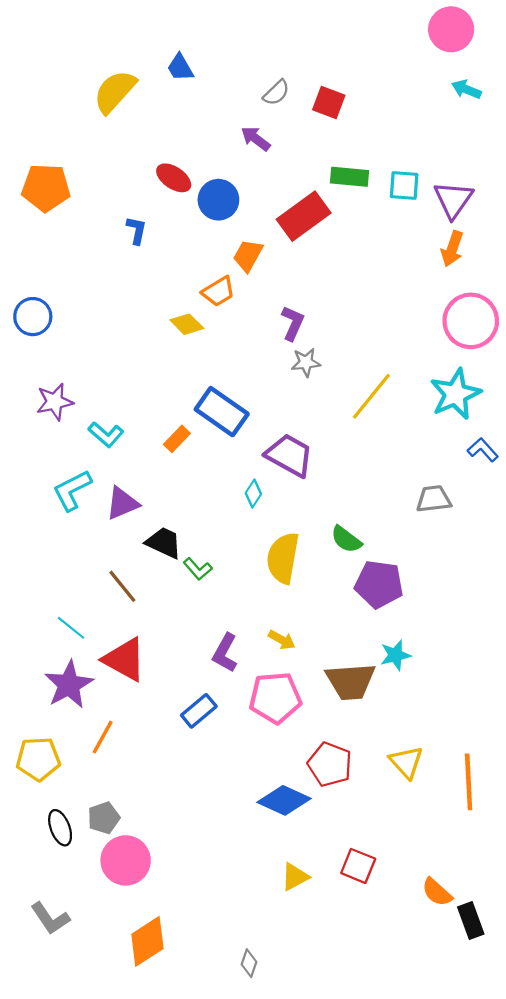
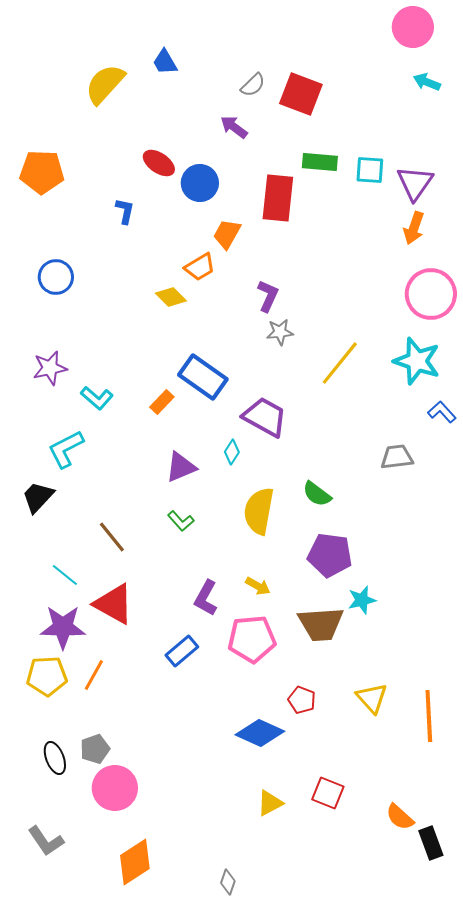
red square: (329, 102) -> (301, 94), size x1.4
red rectangle: (304, 216) -> (278, 198), turned -48
blue circle: (33, 317) -> (56, 277), moved
cyan star: (455, 394) -> (417, 361), turned -30
purple triangle: (122, 503) -> (181, 467), moved
black trapezoid: (164, 543) -> (38, 497), moved, turned -72
purple pentagon: (379, 584) -> (330, 555), moved
purple star: (69, 685) -> (63, 627), turned 30
yellow pentagon: (38, 759) -> (47, 676), moved
red pentagon: (330, 764) -> (302, 700), size x0.7

